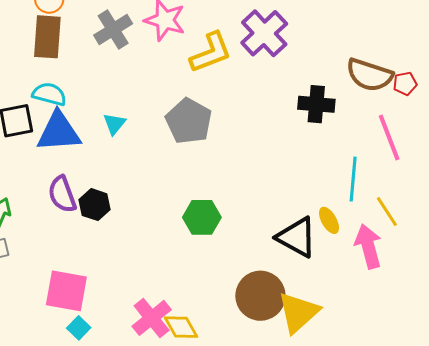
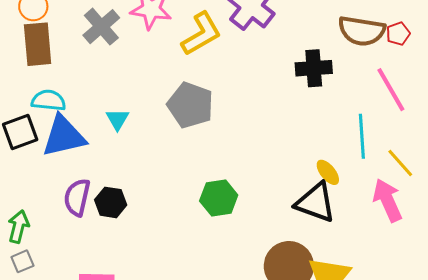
purple semicircle: (62, 194) -> (77, 197), turned 42
yellow ellipse: (329, 220) -> (328, 172), moved

